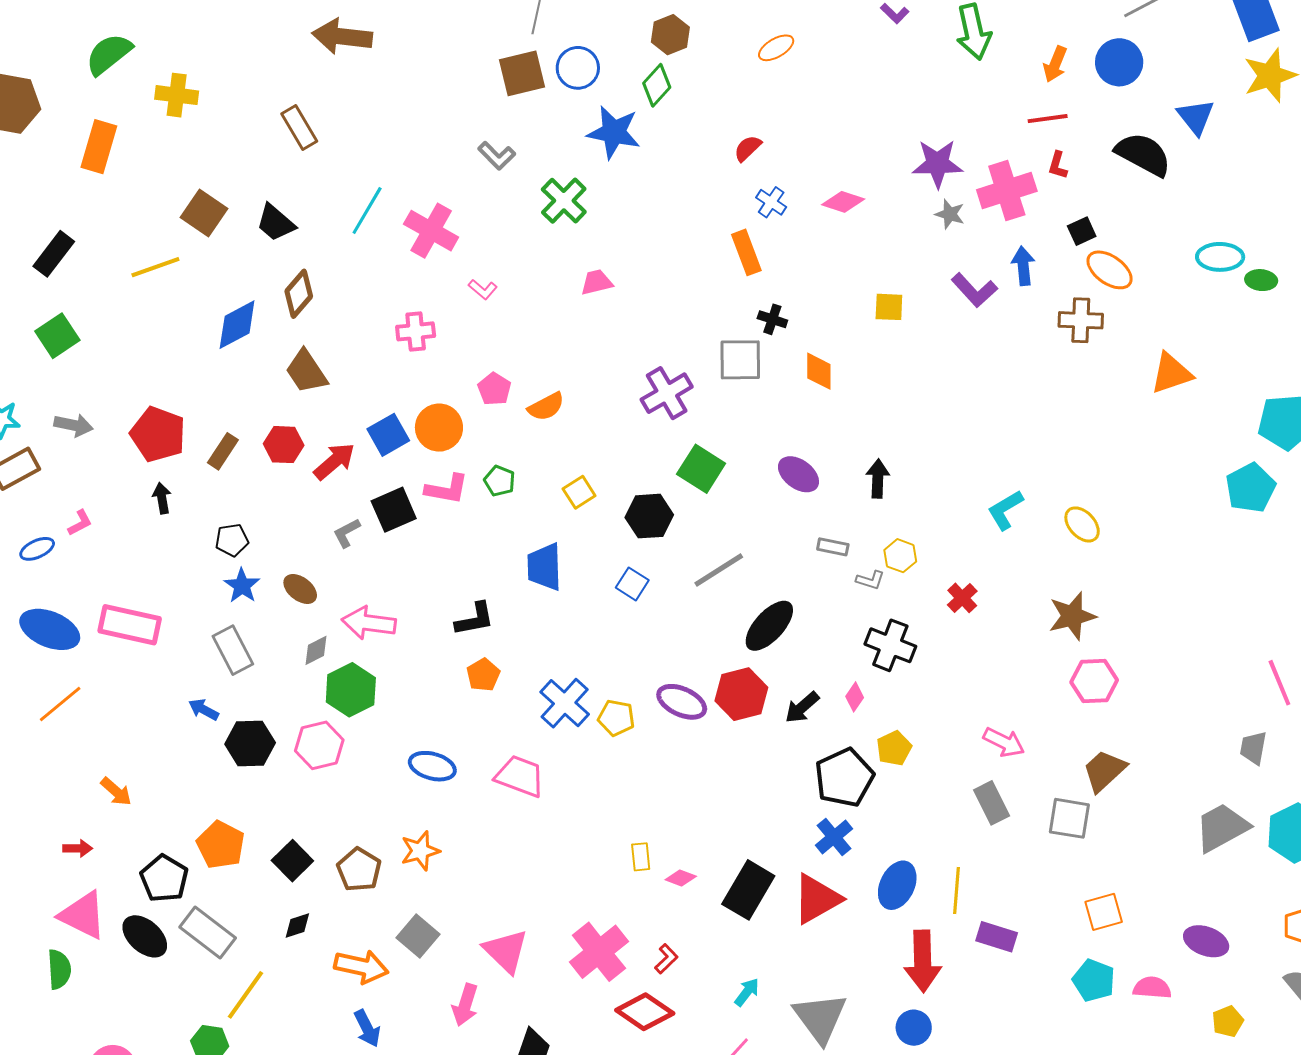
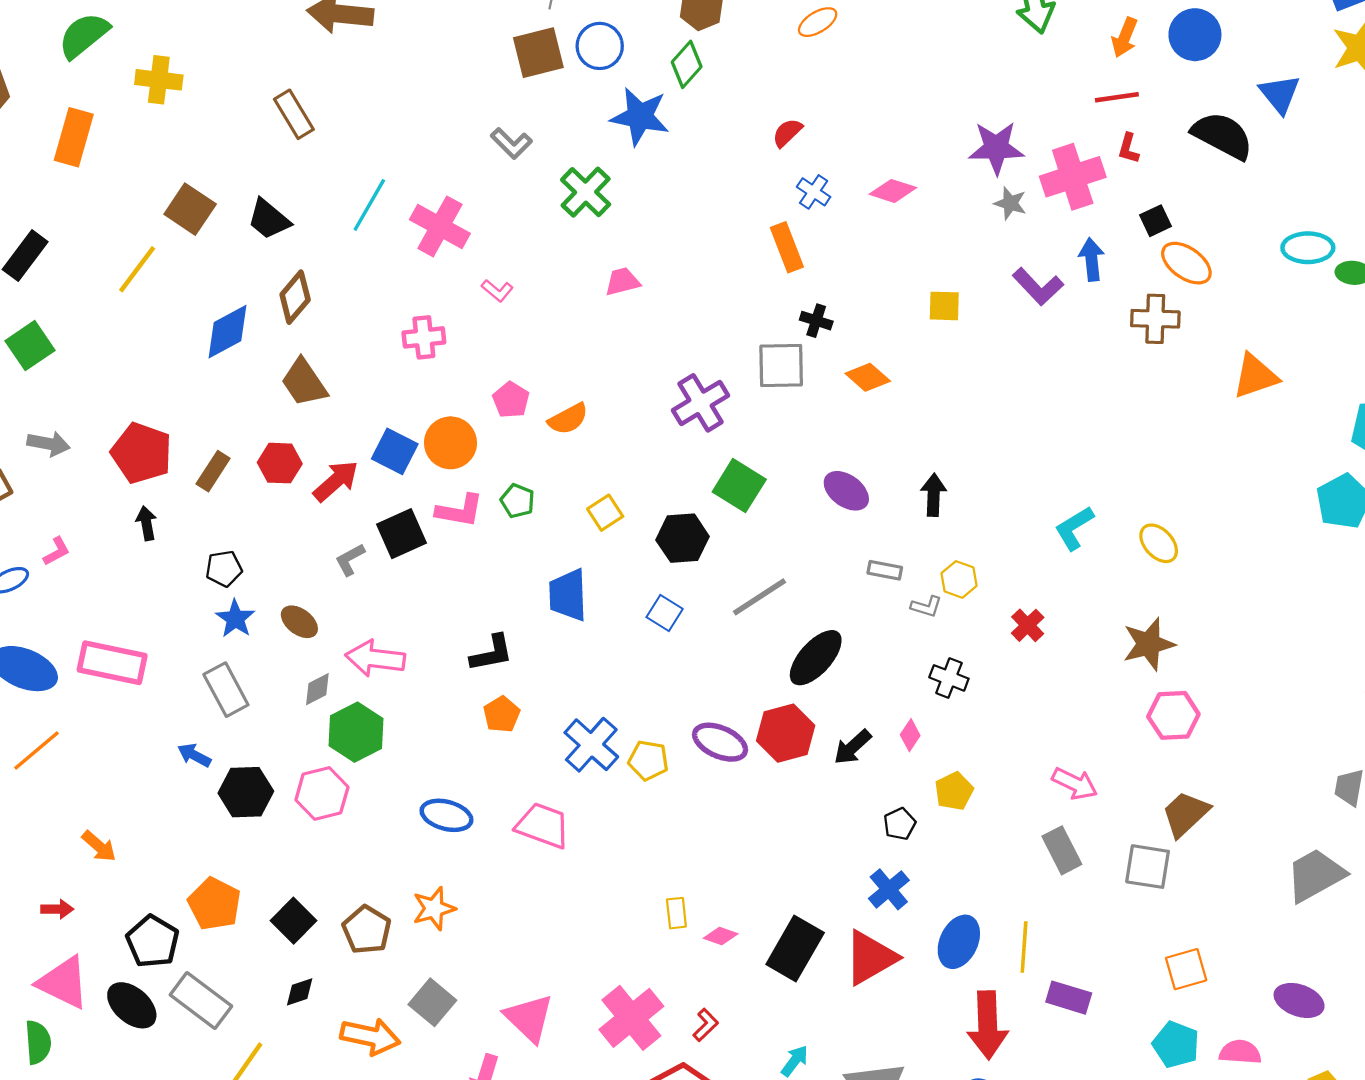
yellow line: (155, 267) -> (137, 269), turned -33
orange diamond: (819, 371) -> (868, 377), turned -48
blue square: (388, 435) -> (395, 451), turned -33
black cross: (890, 645) -> (949, 678), size x0.7
black pentagon: (844, 777) -> (900, 824), size x0.5

